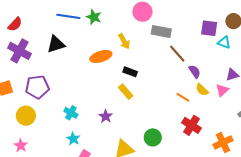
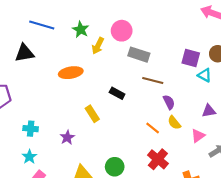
green star: (94, 17) -> (81, 29), moved
yellow arrow: (124, 41) -> (98, 46), moved, turned 49
brown line: (177, 54) -> (153, 80), turned -42
black rectangle: (130, 72) -> (117, 93), moved
pink triangle: (222, 90) -> (198, 136), moved
cyan cross: (71, 113) -> (31, 129), turned -32

